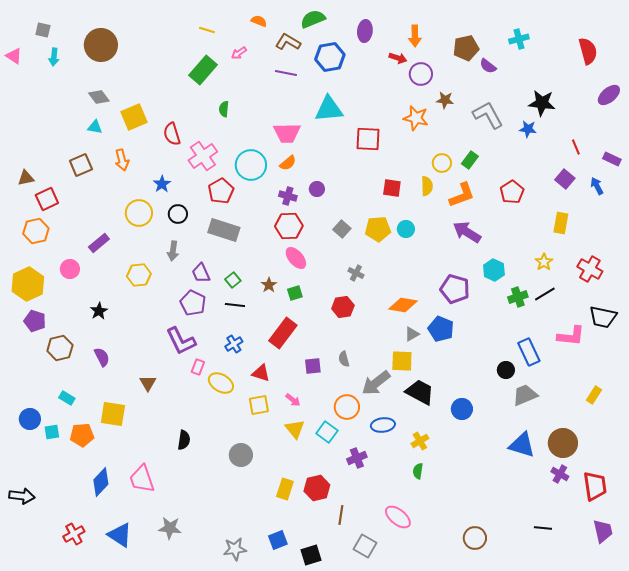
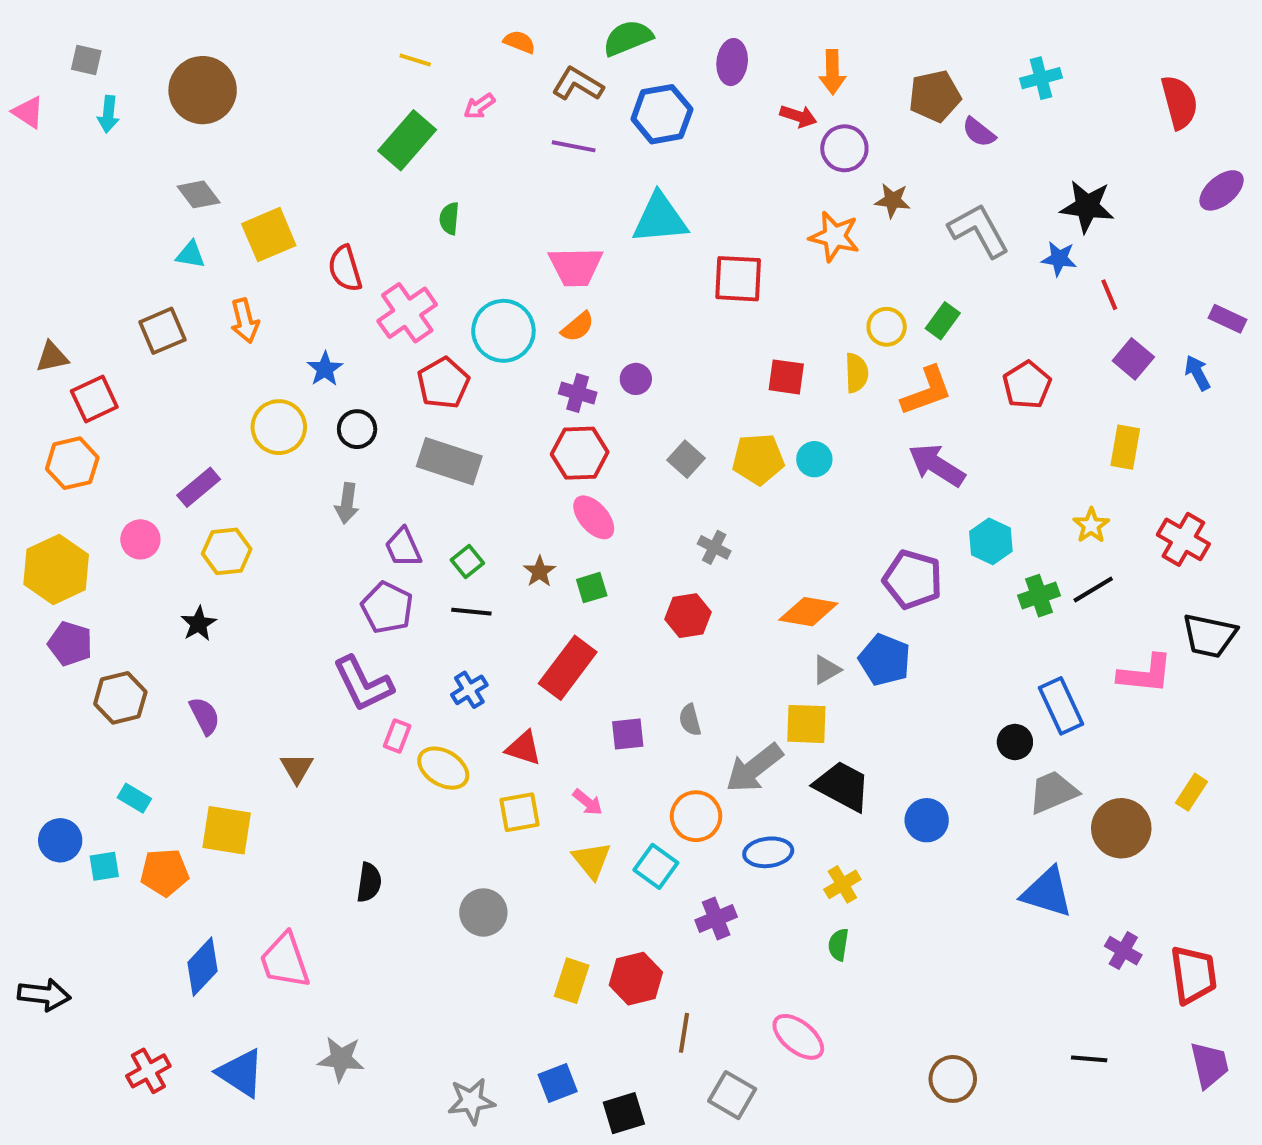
red line: (576, 147) -> (1109, 295), moved
yellow hexagon: (139, 275) -> (227, 551), moved
brown circle: (563, 443) -> (1121, 828), moved

